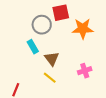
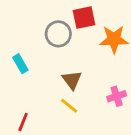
cyan rectangle: (33, 47) -> (20, 64), moved

